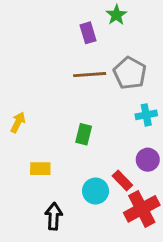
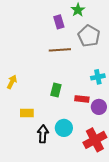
gray pentagon: (130, 73) -> (89, 36), moved
red rectangle: (122, 181) -> (82, 99), moved, turned -40
black arrow: (54, 216) -> (43, 134), moved

